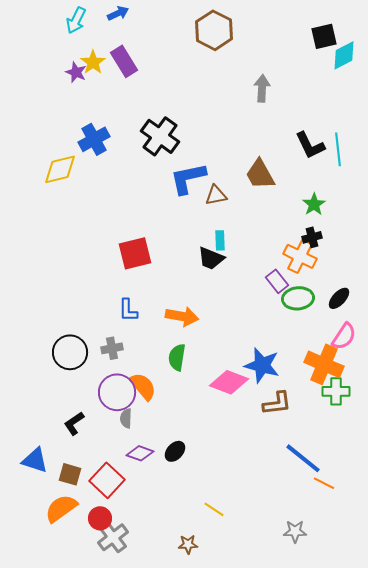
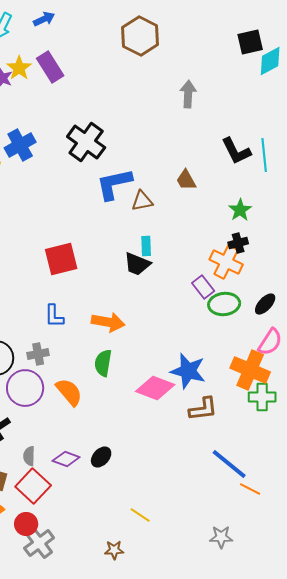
brown trapezoid: (260, 174) -> (186, 180), size x0.7
purple circle: (117, 392) -> (25, 388), moved
gray semicircle: (126, 418) -> (29, 456), moved

